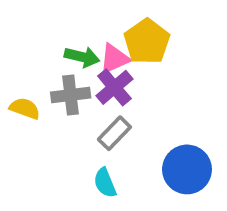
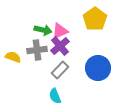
yellow pentagon: (147, 42) -> (95, 19), moved
blue circle: (187, 169) -> (98, 68), moved

